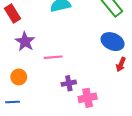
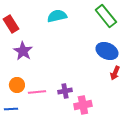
pink line: (53, 57) -> (37, 92), moved

